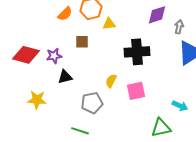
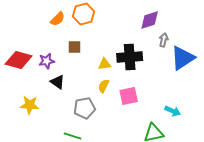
yellow triangle: (109, 24) -> (105, 64), moved
gray arrow: (179, 27) -> (164, 40), moved
black triangle: (65, 77) -> (58, 82), turned 49

